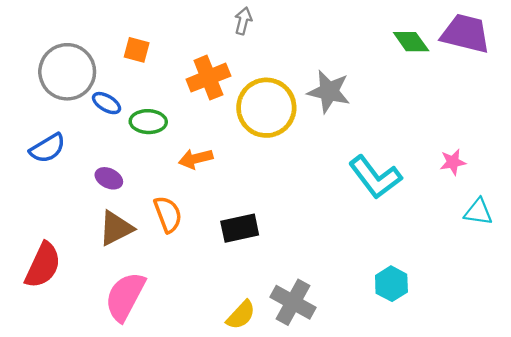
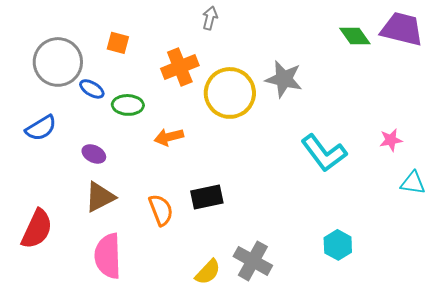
orange semicircle: (168, 214) -> (161, 210), moved
pink semicircle: (125, 296) -> (108, 256), turned -30

